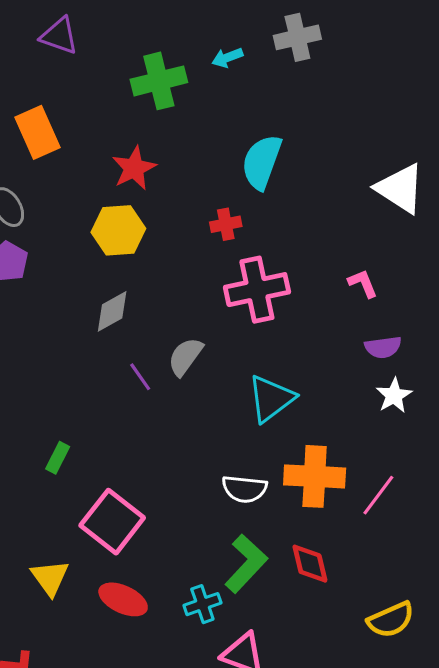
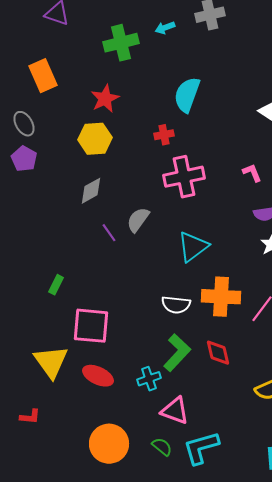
pink square: (112, 522) -> (91, 326), turned -33
yellow triangle: (50, 578) -> (51, 362), size x1.4

